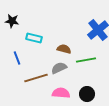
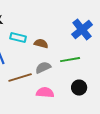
brown semicircle: (64, 49) -> (41, 44), moved
black circle: (87, 94) -> (79, 88), moved

